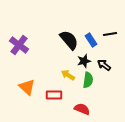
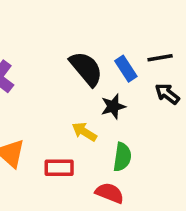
black arrow: (104, 65) -> (167, 94), moved
green semicircle: (88, 80) -> (122, 157), moved

